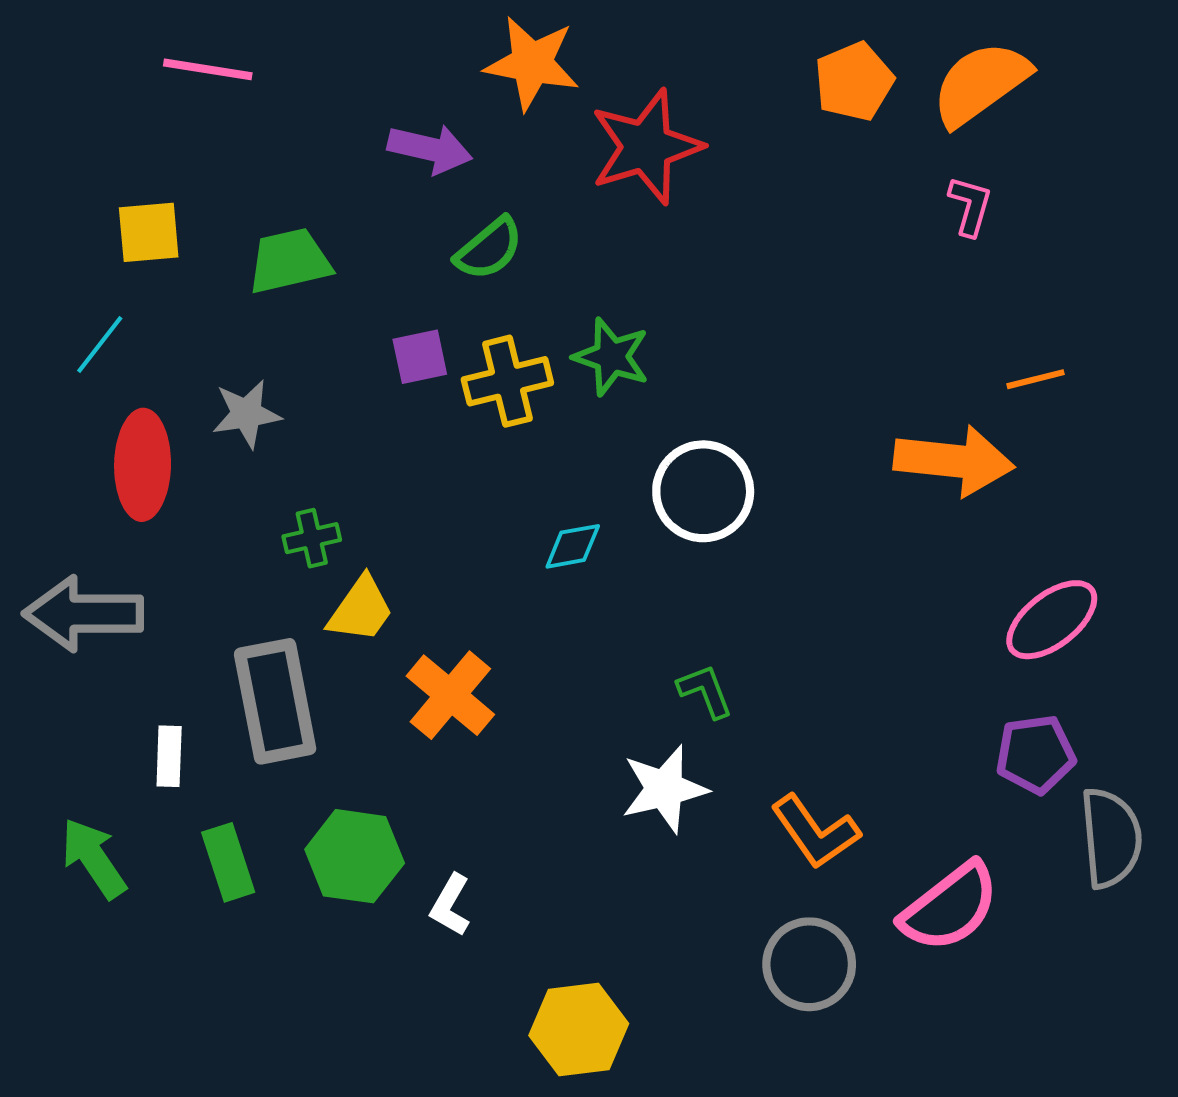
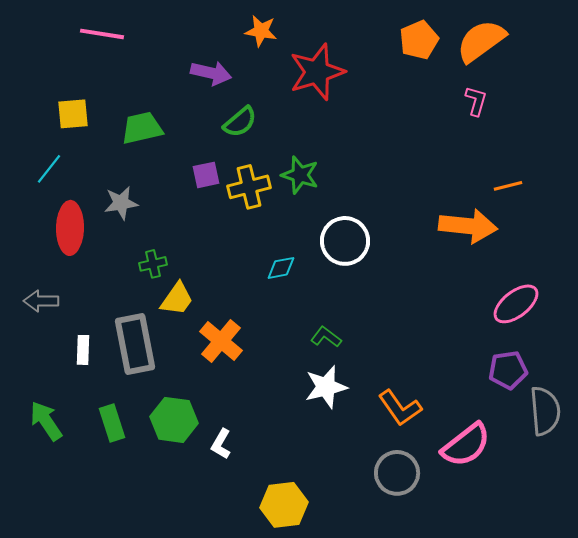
orange star: (532, 63) -> (261, 31), size x0.7
gray arrow: (83, 614) -> (41, 301), size x0.6
green L-shape: (705, 691) -> (326, 337), moved, turned -32
white rectangle: (169, 756) -> (83, 350), moved

